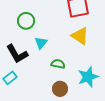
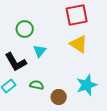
green semicircle: (58, 64) -> (37, 85), moved

